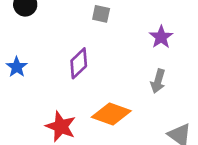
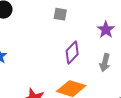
purple diamond: (79, 63) -> (72, 53), moved

